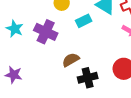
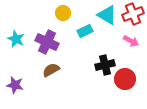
brown semicircle: (71, 60) -> (51, 70), moved
black cross: (88, 78) -> (105, 65), moved

